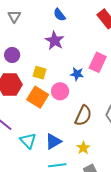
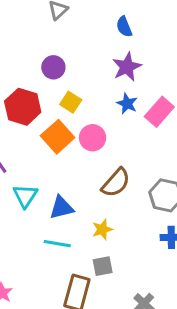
purple star: (55, 41) -> (127, 67), moved
purple circle: (12, 55) -> (53, 67), moved
blue star: (77, 74) -> (127, 104), moved

